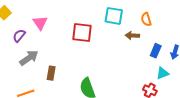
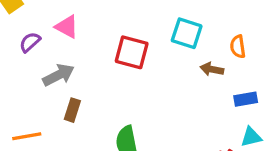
pink triangle: (40, 23) -> (67, 27), turned -35
blue rectangle: (156, 51) -> (246, 99), turned 48
gray arrow: (29, 58) -> (59, 75), moved

